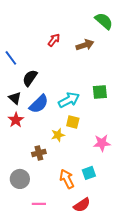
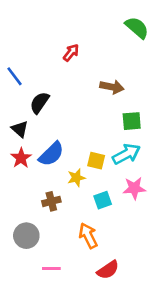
brown arrow: (85, 45) -> (112, 87), moved, turned 30
cyan arrow: (69, 100) -> (126, 154), moved
blue semicircle: (39, 104) -> (51, 154), moved
cyan square: (89, 173) -> (103, 200), moved

